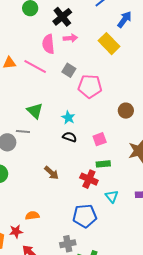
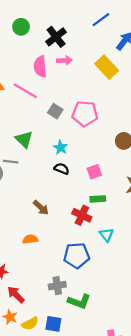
gray square: (69, 70) -> (55, 111), moved
orange semicircle: (32, 216) -> (30, 239), moved

